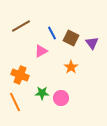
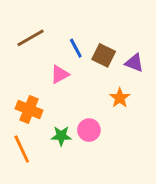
purple triangle: (92, 43) -> (134, 63), turned -32
orange star: (71, 67) -> (120, 98), moved
pink circle: (61, 98) -> (89, 130), moved

